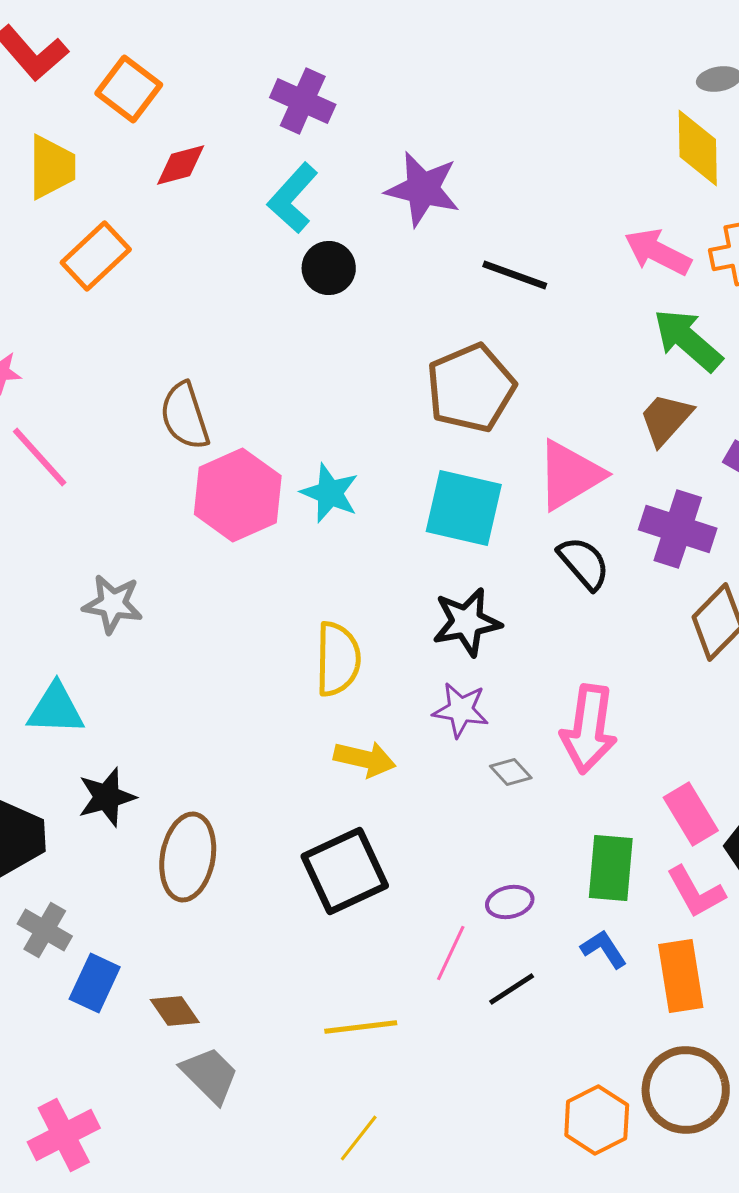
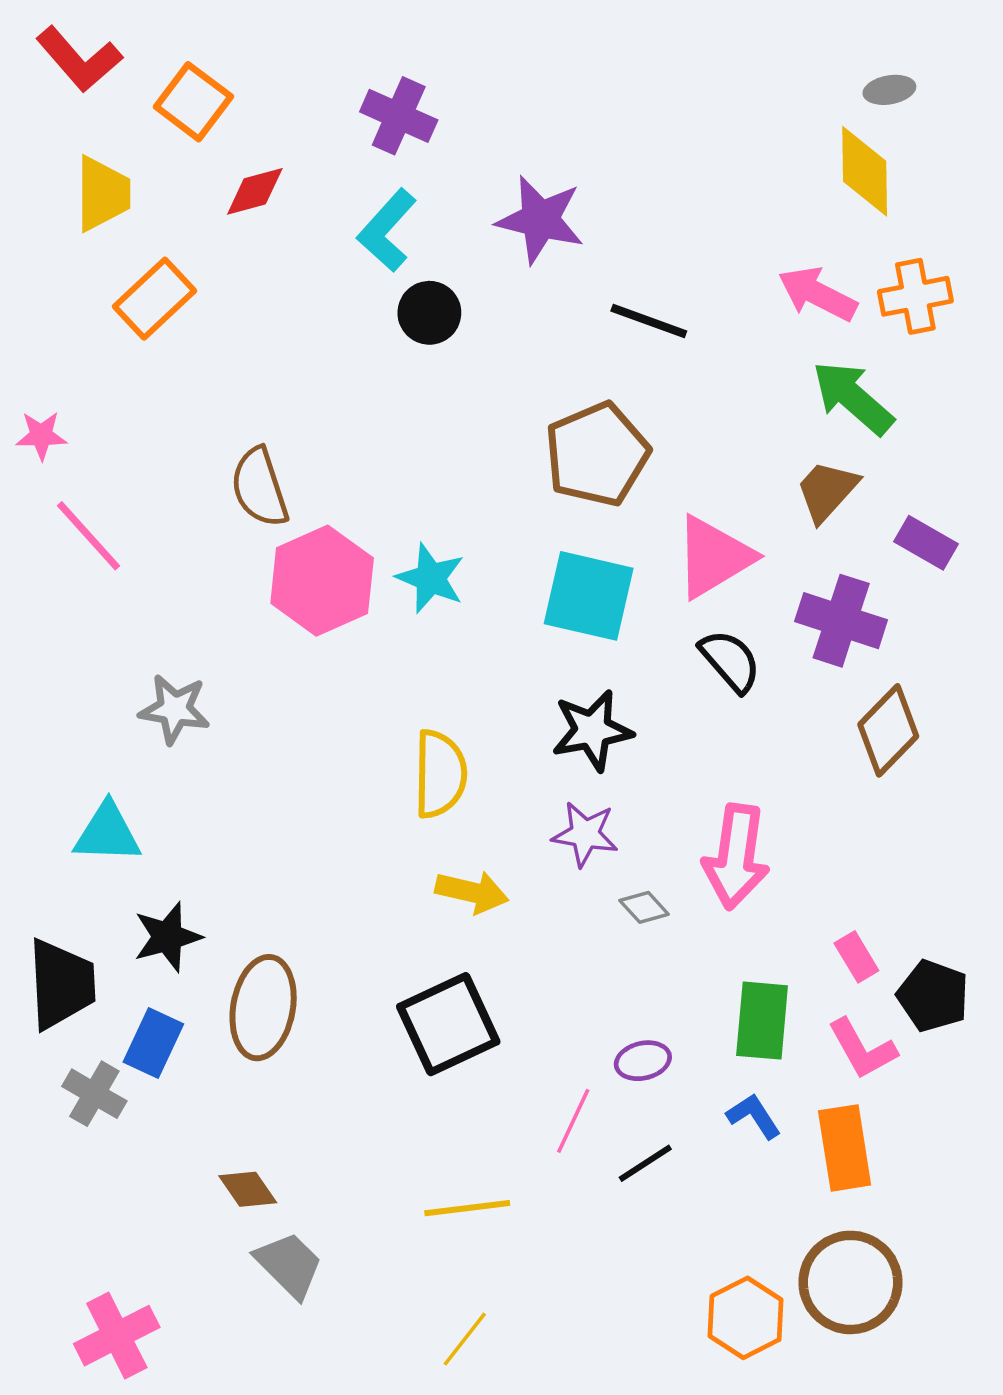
pink rectangle: (691, 814) -> (856, 957), size x0.7
blue rectangle: (95, 983) -> (153, 1043), moved

